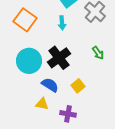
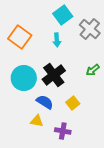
green arrow: (98, 53) -> (93, 70), turned 88

